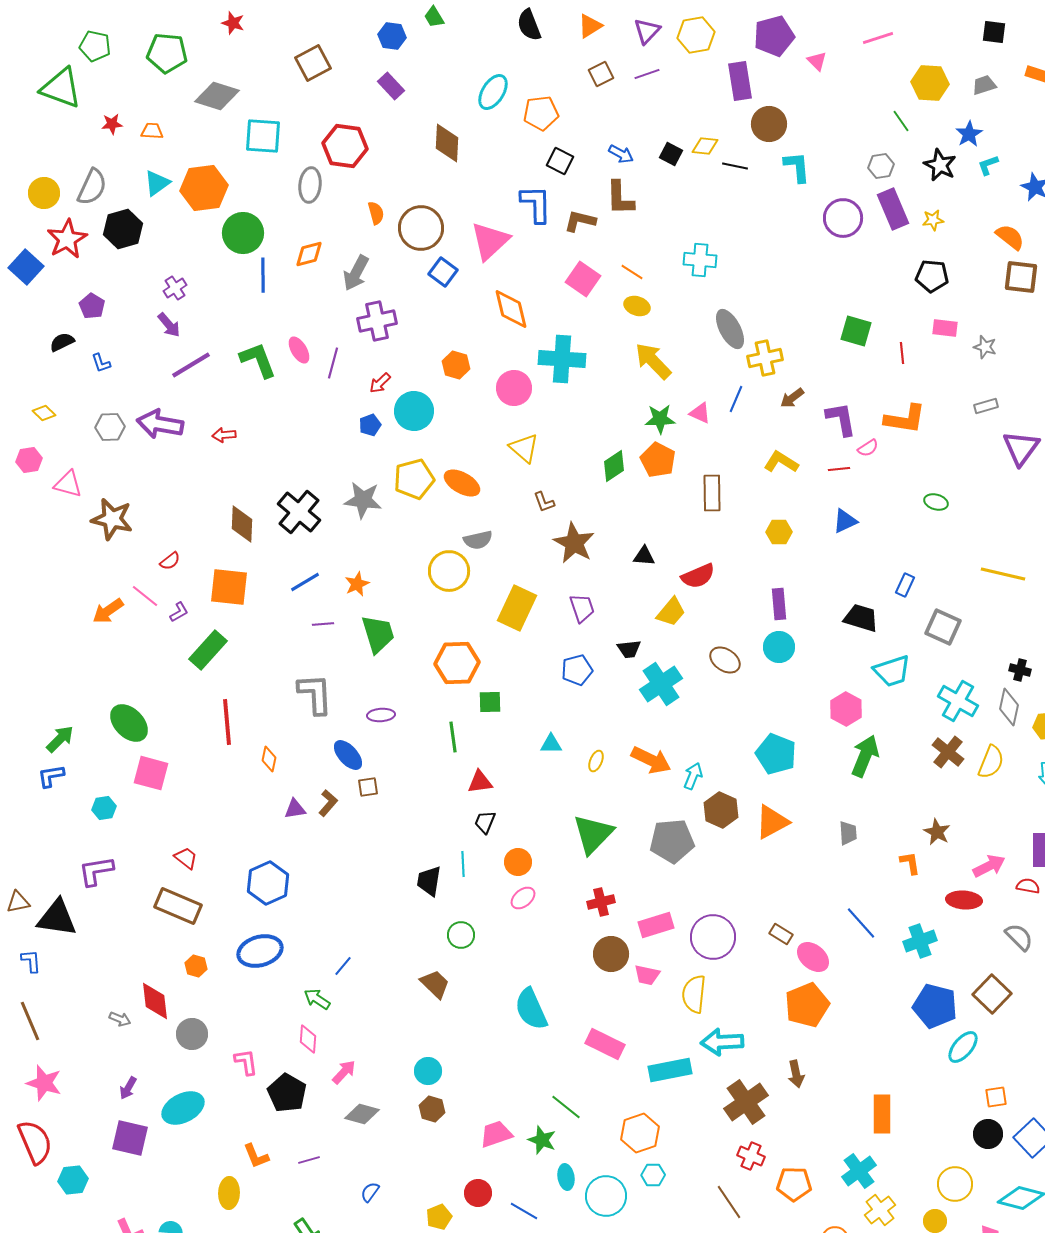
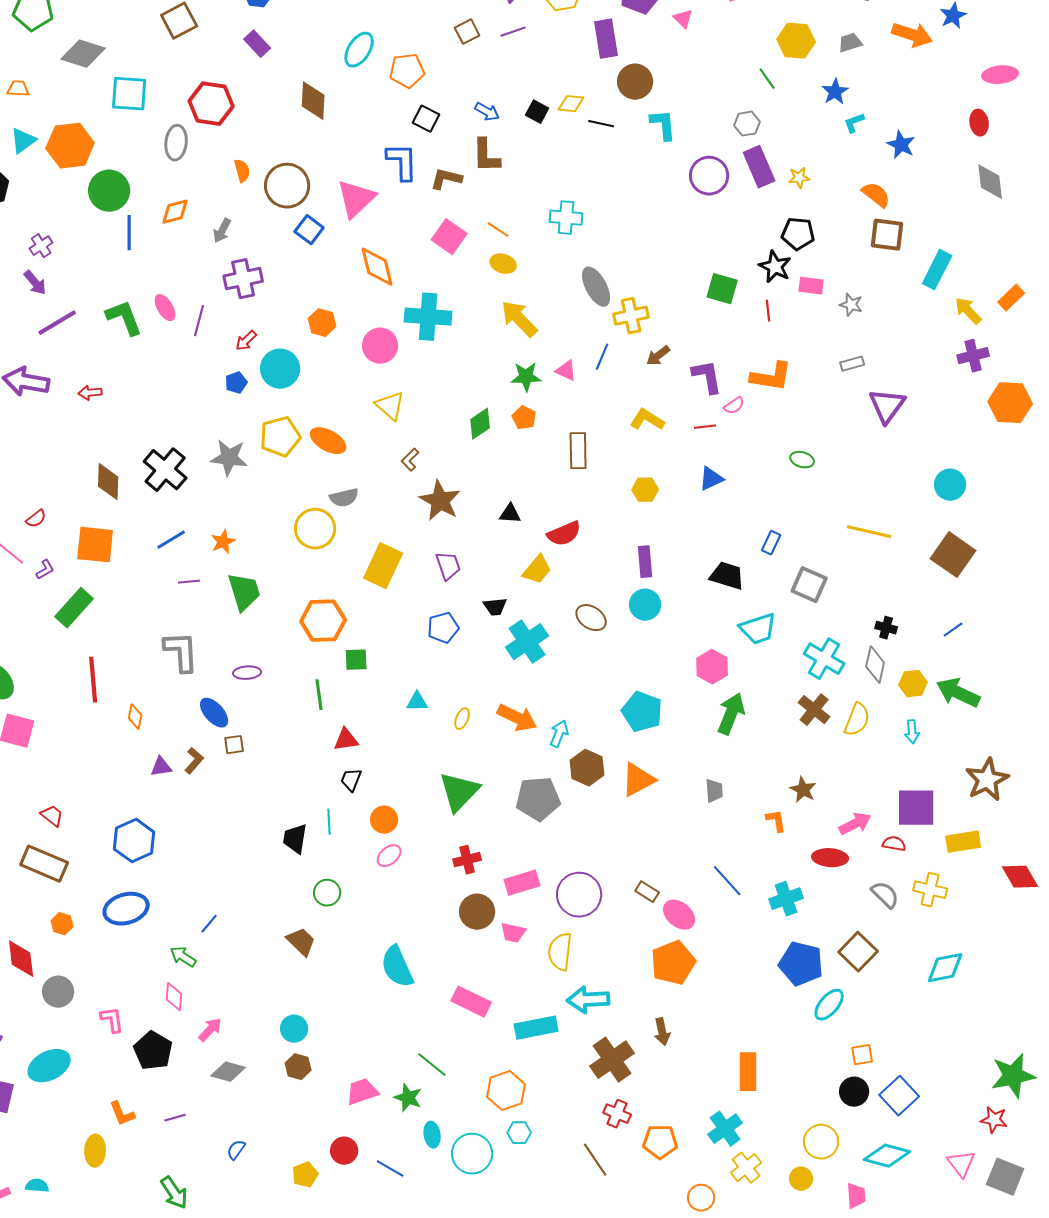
black star: (940, 165) -> (775, 267), moved
gray arrow: (356, 273) -> (222, 231), size x0.7
orange pentagon: (658, 460) -> (524, 418), size x0.7
brown L-shape: (544, 502) -> (410, 460), turned 65

